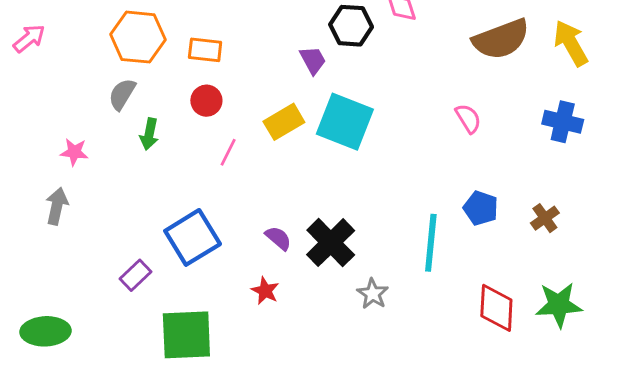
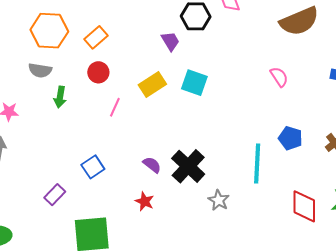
orange rectangle: (205, 50) -> (96, 37), turned -45
gray semicircle: (122, 94) -> (40, 70), turned -110
cyan square: (345, 122) -> (194, 83), size x0.7
blue square: (193, 237) -> (93, 167), size x0.6

